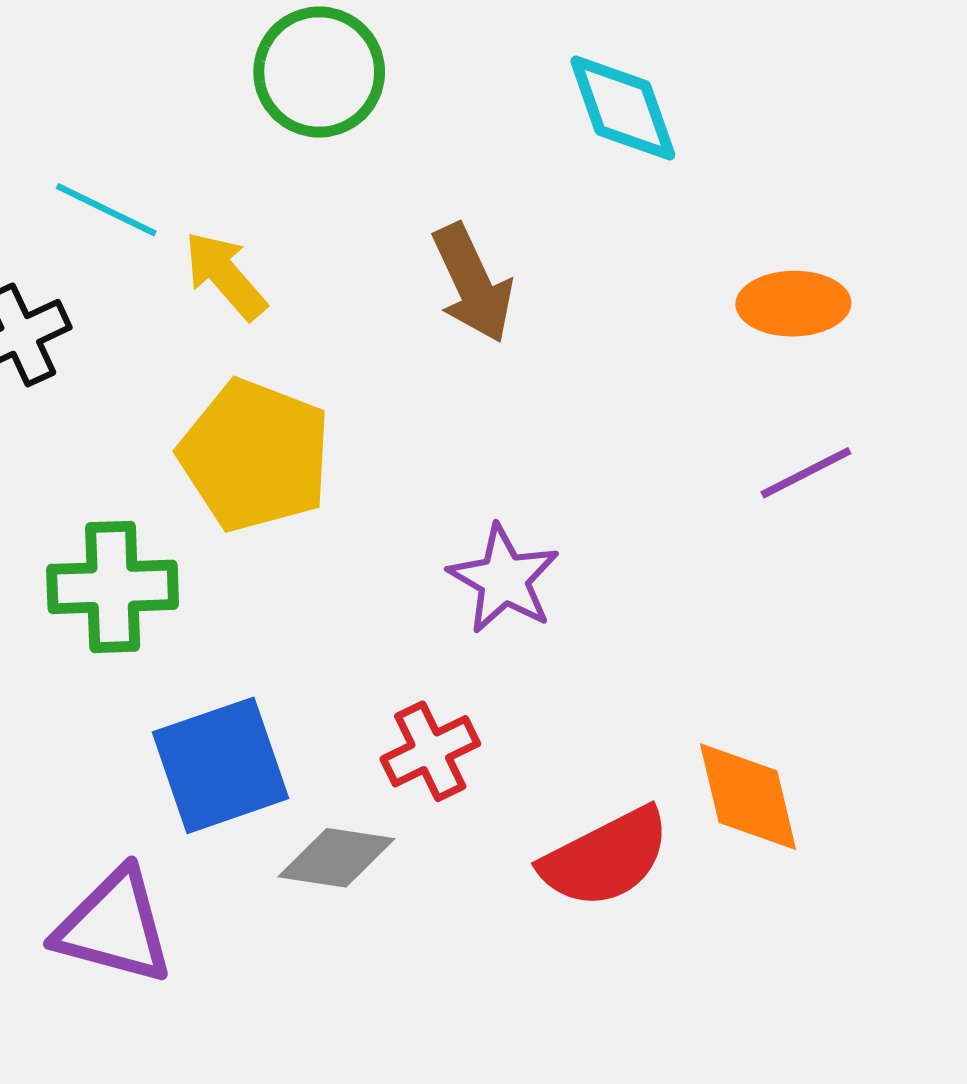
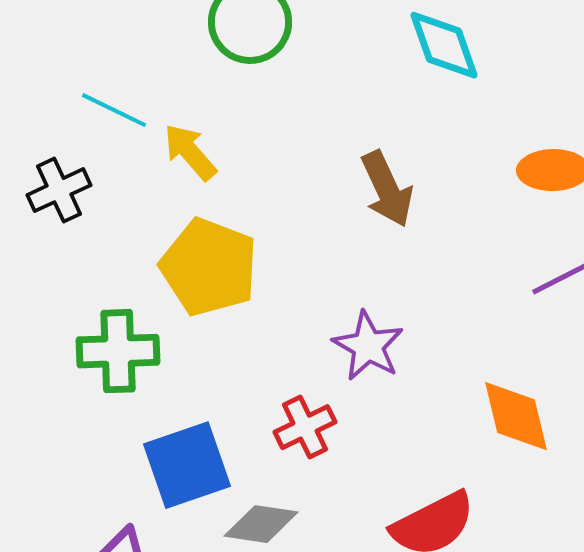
brown arrow: (473, 283) -> (387, 189), moved
red cross: (430, 751) -> (305, 427), moved
orange diamond: (748, 797) -> (516, 416), moved

